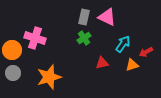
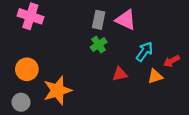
pink cross: (35, 38) -> (30, 16), moved
orange circle: (12, 50) -> (27, 69), moved
gray circle: (13, 73) -> (21, 102), moved

